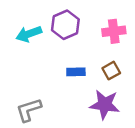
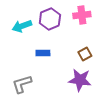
pink cross: (114, 31) -> (82, 15), moved
blue rectangle: (76, 72) -> (43, 53), moved

